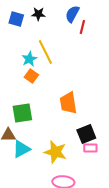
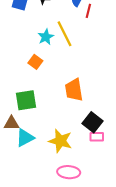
yellow line: (45, 52) -> (65, 34), moved
cyan star: (29, 59) -> (46, 37), moved
black square: (86, 134) -> (93, 122), turned -30

